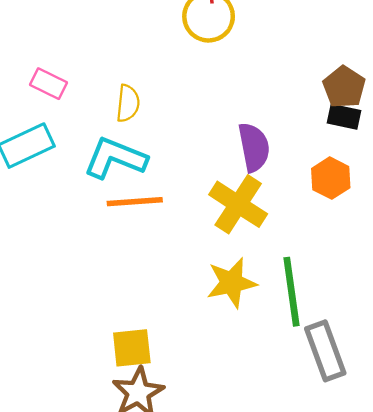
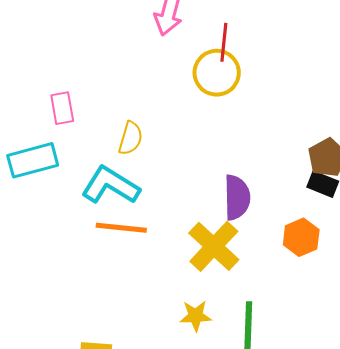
pink rectangle: (49, 84) -> (62, 108), turned 44
yellow star: (232, 283) -> (196, 316), size x0.7

